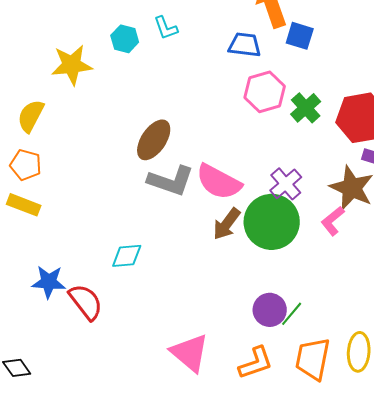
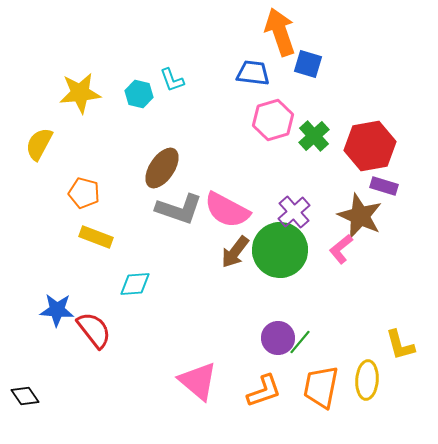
cyan L-shape: (166, 28) -> (172, 80), moved
cyan hexagon: (125, 39) -> (139, 94), moved
orange pentagon: (26, 165) -> (84, 193), moved
yellow rectangle: (24, 205) -> (96, 237), moved

